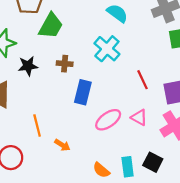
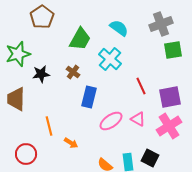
green trapezoid: (51, 26) -> (80, 39), moved
brown cross: (65, 64) -> (73, 72), turned 32

